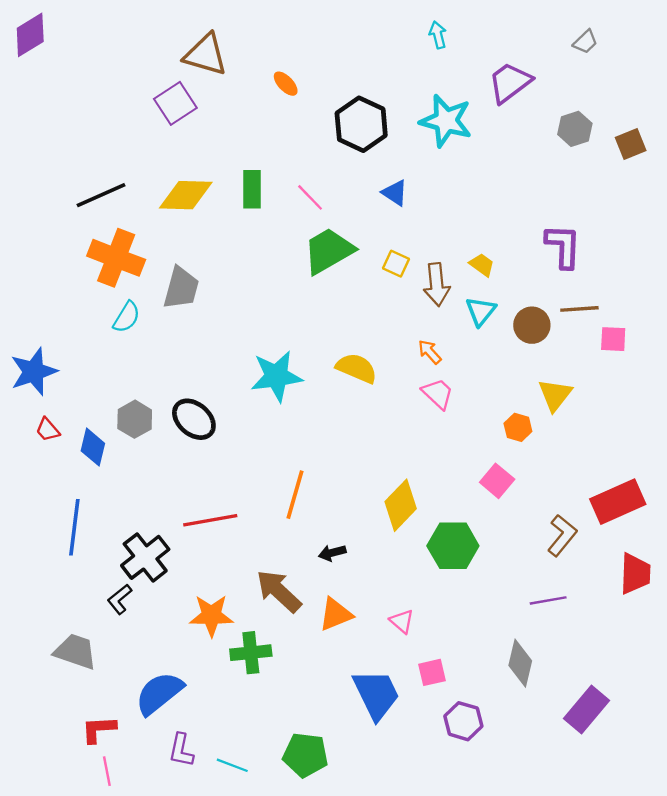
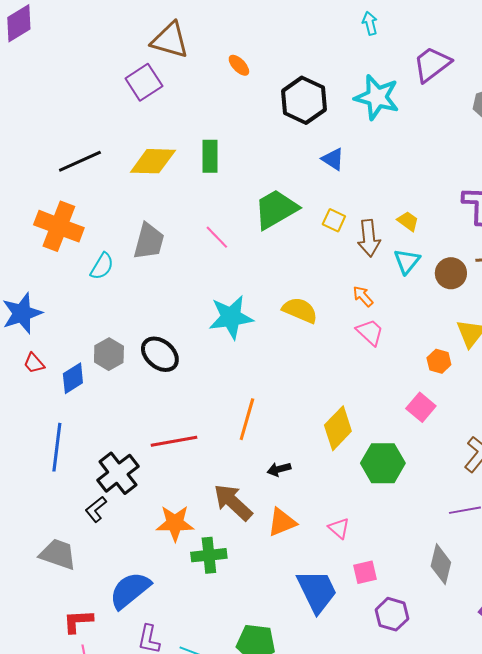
pink line: (310, 197) -> (217, 237), moved
orange cross: (116, 258) -> (59, 226), moved
blue diamond: (93, 447) -> (73, 378), turned 44

